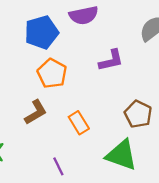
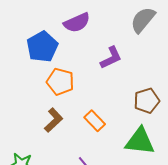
brown pentagon: (138, 114) -> (147, 101), turned -30

